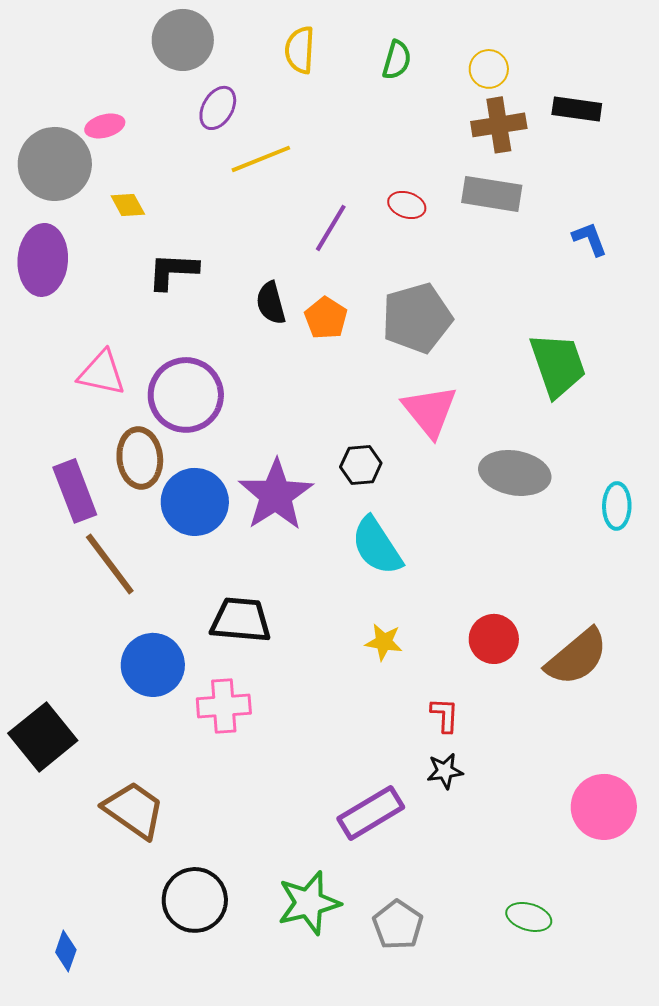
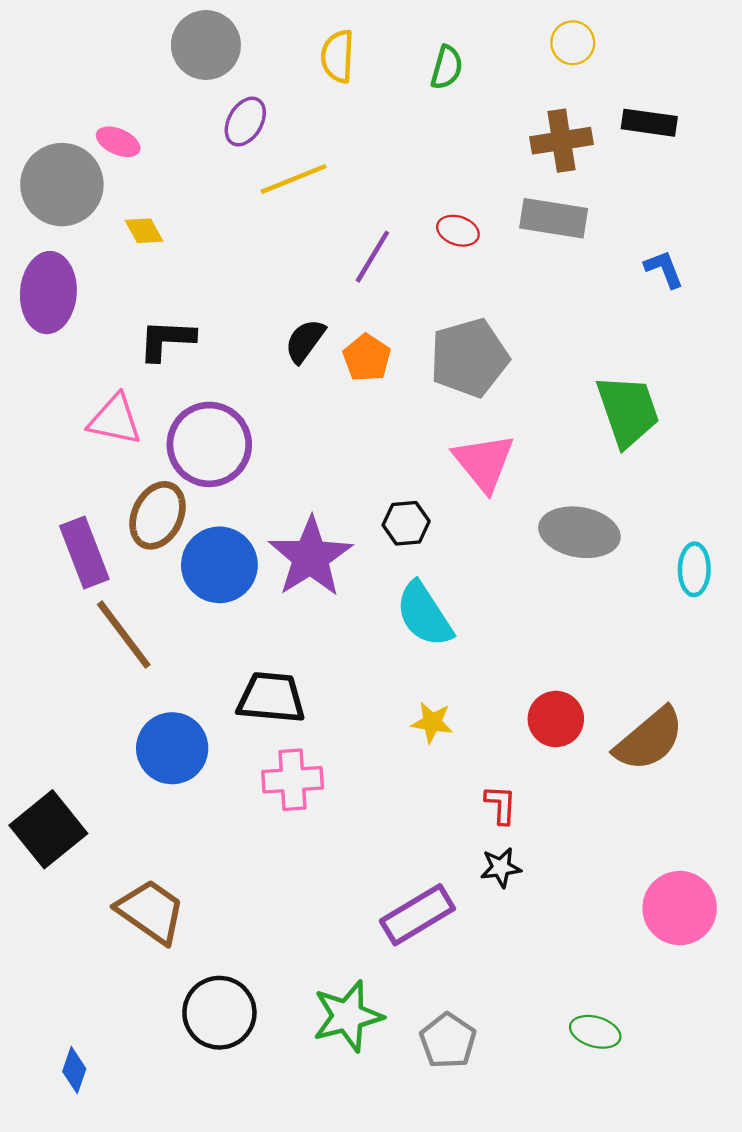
yellow circle: (489, 69) -> (573, 43), moved
pink ellipse: (105, 126) -> (118, 142), turned 39
black L-shape: (173, 271) -> (167, 340), moved
black semicircle: (271, 303) -> (305, 341), turned 51
brown ellipse: (140, 458) -> (158, 515), turned 32
pink cross: (224, 706) -> (293, 780), moved

